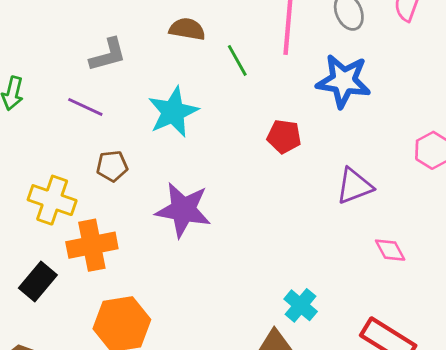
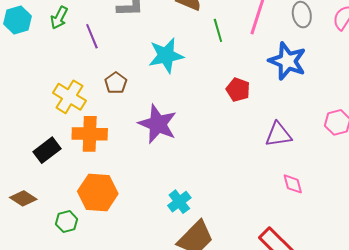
purple line: (85, 107) -> (92, 36), moved, turned 30
brown pentagon: (112, 166) -> (116, 83), turned 30
cyan cross: (301, 305) -> (179, 202), moved

